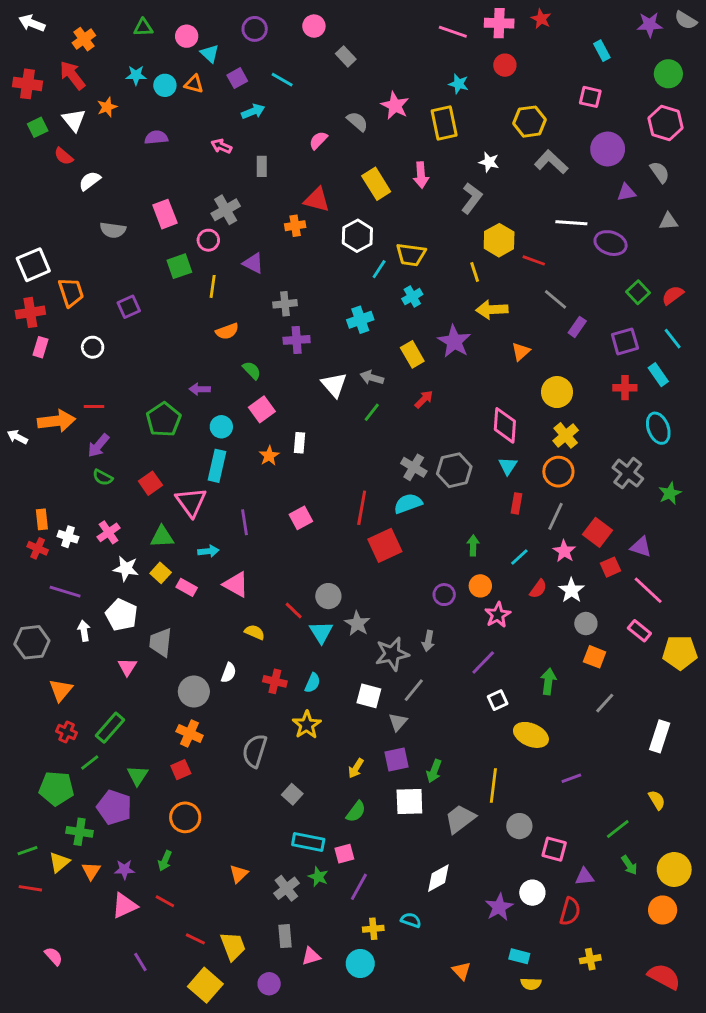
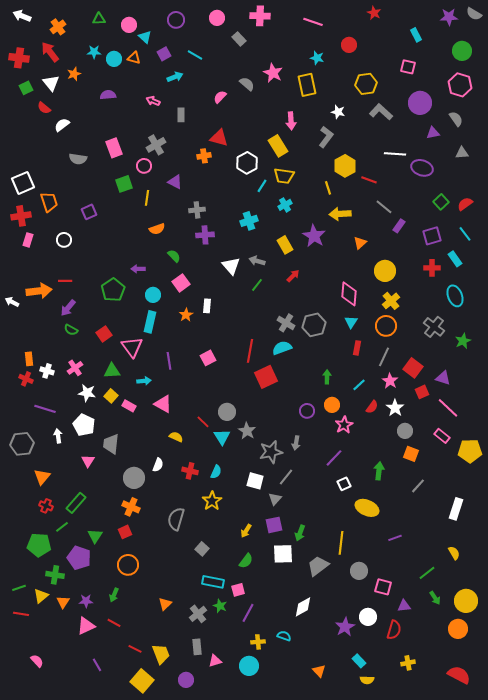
pink cross: (499, 23) -> (260, 16), moved
yellow rectangle: (376, 184) -> (278, 146), moved
cyan rectangle: (519, 956) -> (359, 661), turned 32

